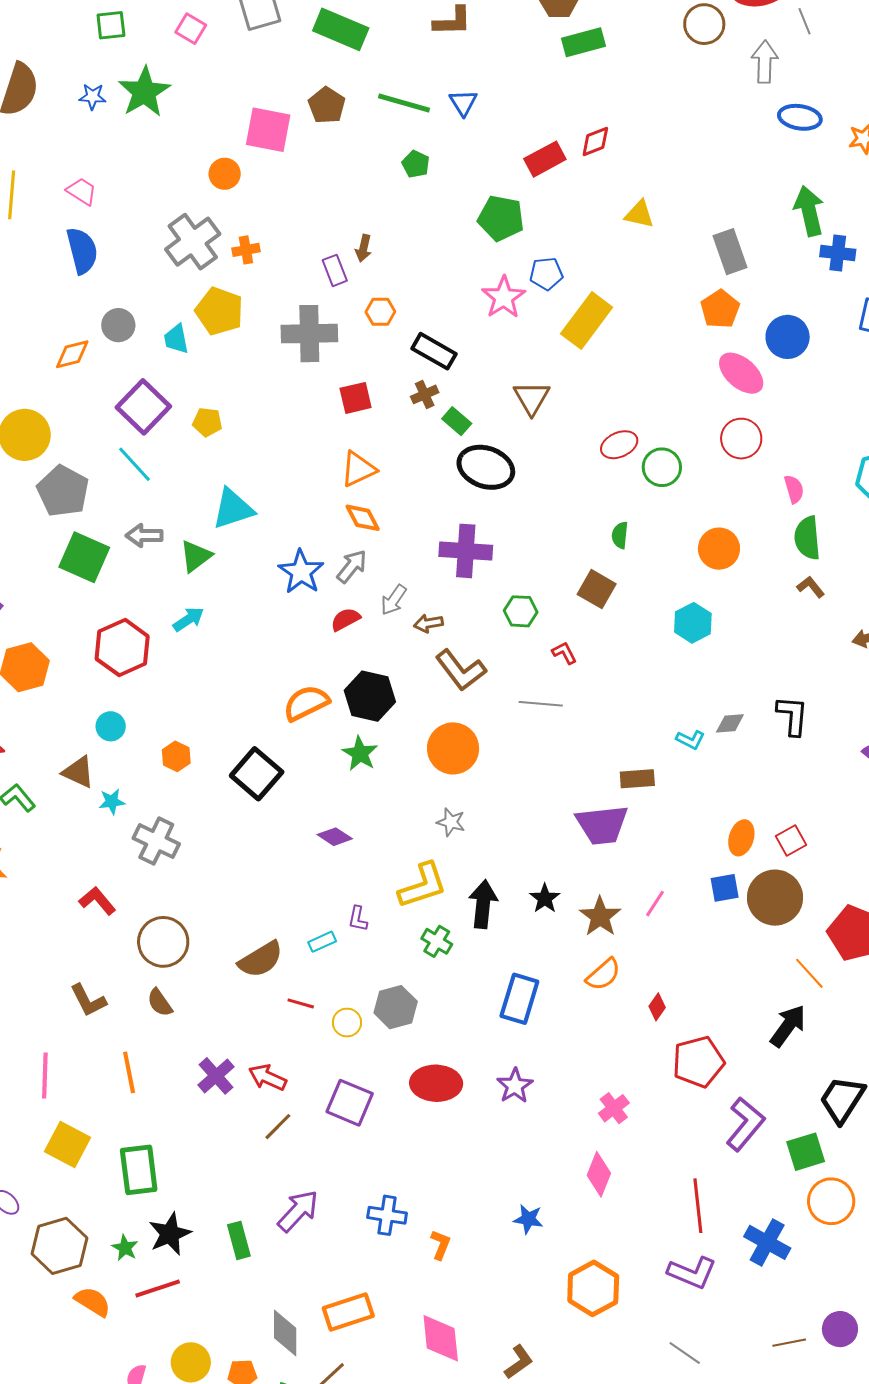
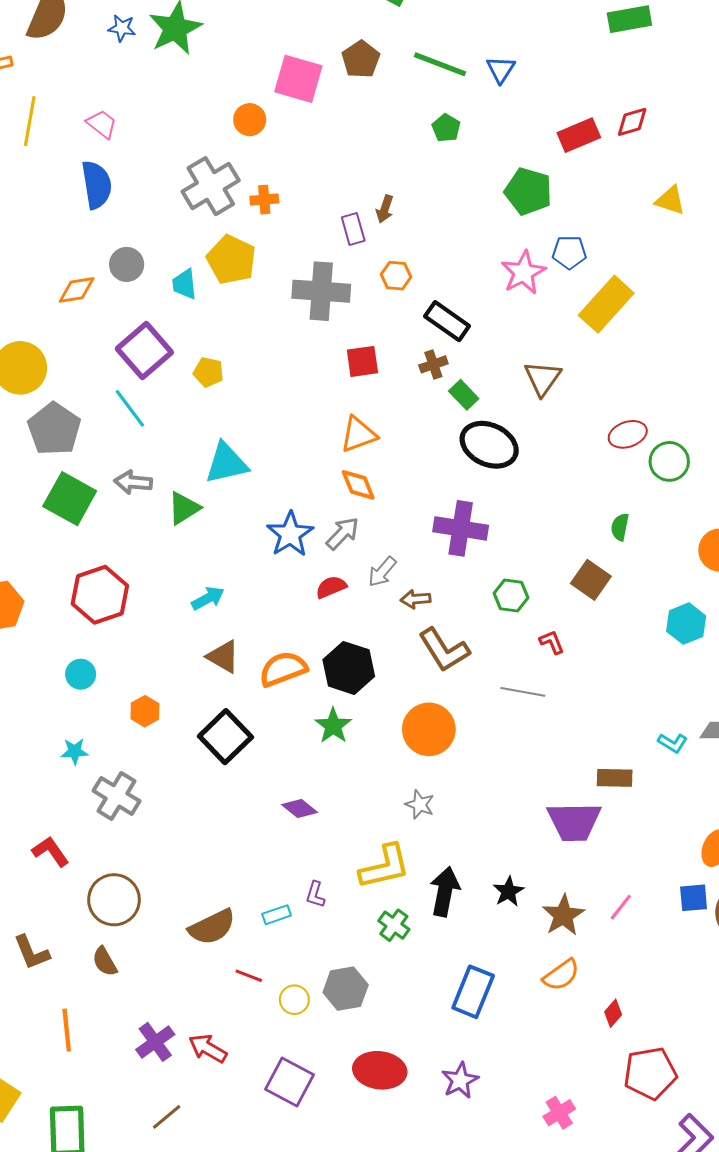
cyan arrow: (189, 619) -> (208, 598), moved
brown triangle: (78, 772) -> (223, 657), moved
brown line: (278, 1127) -> (167, 1117), moved

